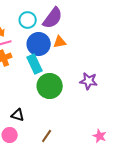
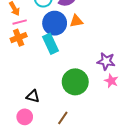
green circle: (50, 86) -> (75, 82), moved
pink star: (100, 136) -> (111, 81), moved

